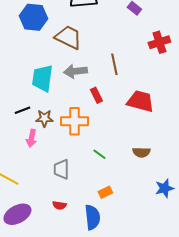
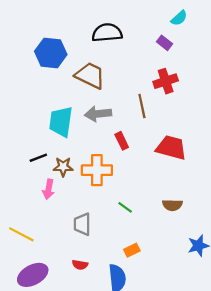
red cross: (159, 42) -> (166, 81), moved

